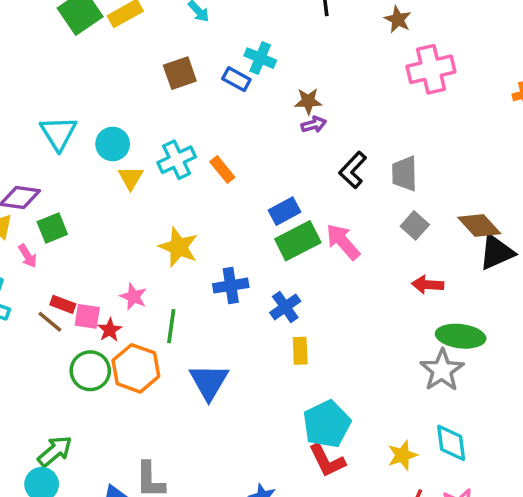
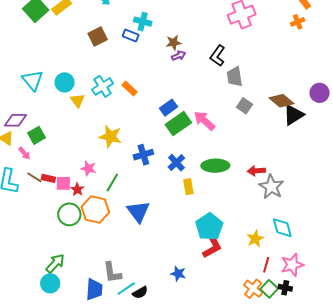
black L-shape: (353, 170) -> (218, 56), moved
red arrow: (428, 285) -> (256, 171), moved
brown line: (50, 322) -> (34, 177), moved
green line: (171, 326) -> (112, 182), turned 30
green ellipse: (461, 336) -> (215, 166), moved
red L-shape: (327, 461) -> (212, 248), turned -85

